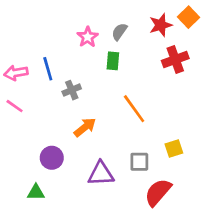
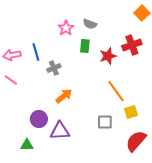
red star: (161, 25) -> (108, 56), moved
gray semicircle: (119, 32) -> (90, 24), turned -104
orange line: (134, 109) -> (116, 91), moved
purple triangle: (101, 174) -> (60, 131), moved
red semicircle: (158, 192) -> (136, 141), moved

